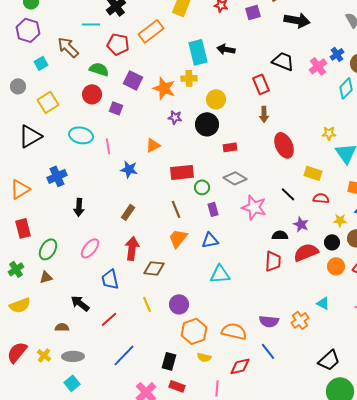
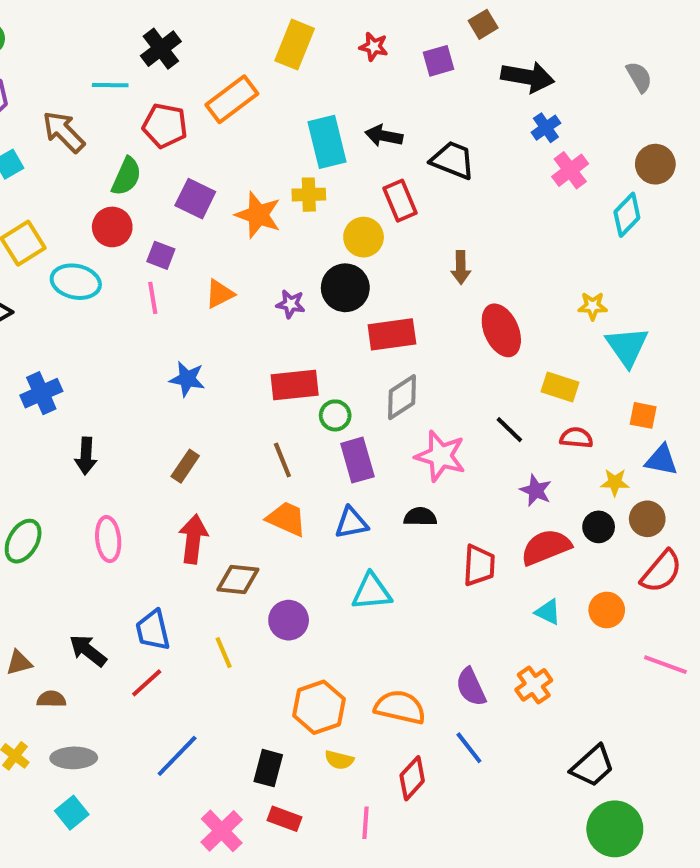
blue cross: (337, 54) -> (546, 128), moved
black trapezoid: (283, 61) -> (453, 160), moved
green semicircle: (99, 69) -> (126, 176), turned 96
red rectangle: (261, 84) -> (400, 201), moved
purple star: (175, 117) -> (291, 304), moved
cyan ellipse: (81, 135) -> (76, 282), moved
orange triangle: (153, 145) -> (220, 294), moved
pink line: (108, 146) -> (153, 298), moved
red rectangle: (230, 147) -> (392, 334), size x1.6
gray diamond: (235, 178) -> (402, 397), turned -65
purple rectangle: (213, 209) -> (357, 460), size x1.5
black semicircle: (280, 235) -> (420, 517), moved
orange trapezoid: (178, 238) -> (287, 519), turned 75
pink ellipse: (90, 248) -> (108, 539), turned -45
orange circle: (336, 266) -> (607, 610), moved
brown triangle: (46, 277) -> (19, 663), moved
blue trapezoid: (110, 279) -> (153, 630), moved
cyan triangle: (323, 303) -> (548, 612), moved
purple circle: (179, 304) -> (289, 620), moved
purple semicircle: (269, 321) -> (471, 687), turned 60
red diamond: (240, 366) -> (412, 778), turned -35

